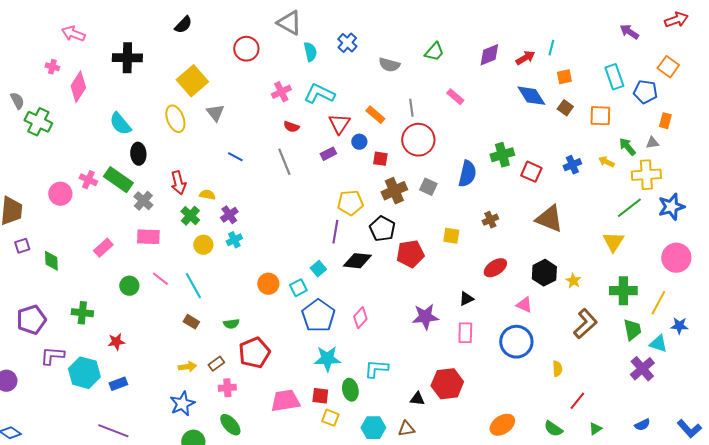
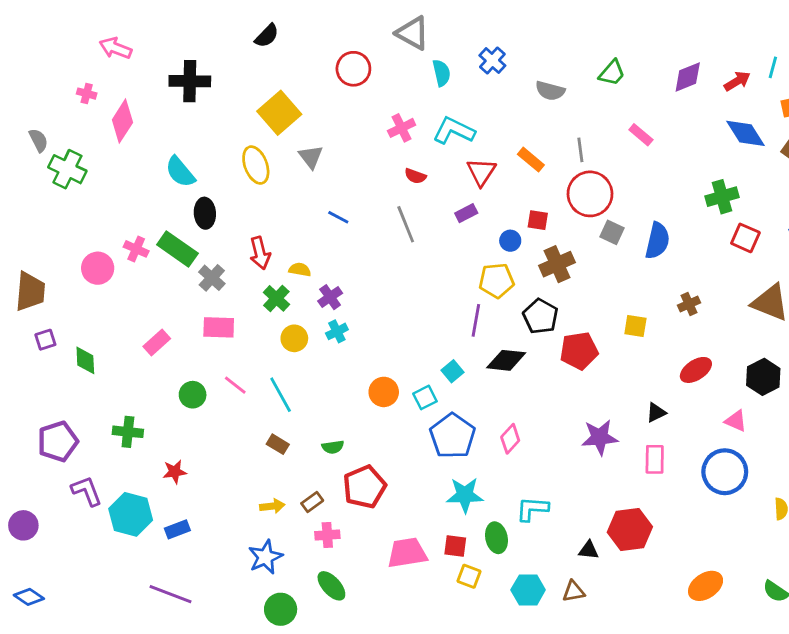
blue circle: (359, 142) -> (510, 241), moved
green cross: (502, 155) -> (722, 197), moved
gray square: (428, 187) -> (612, 232), moved
purple L-shape: (52, 356) -> (87, 491), turned 65

